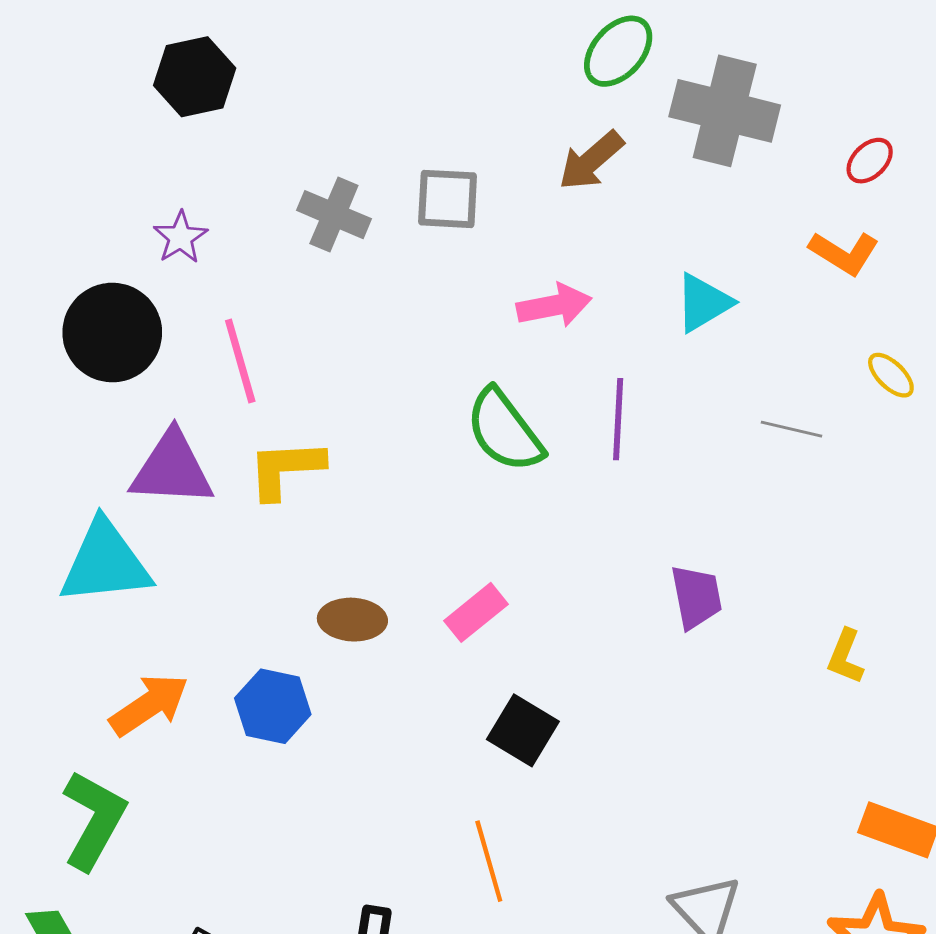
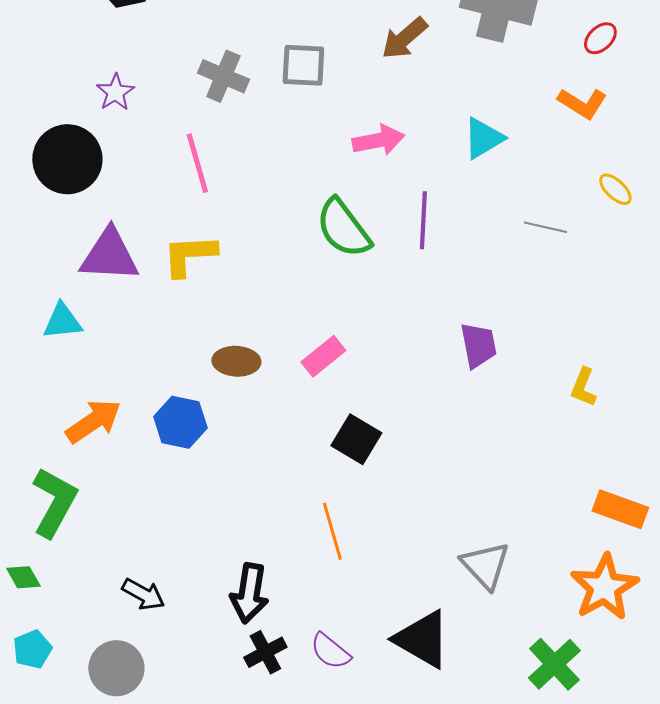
pink line: (240, 361) -> (197, 163), moved
cyan triangle: (105, 563) -> (62, 321), size x0.6

